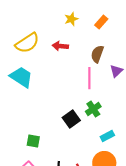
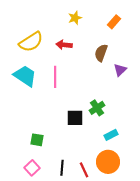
orange rectangle: (101, 22) -> (114, 22), moved
pink line: (89, 78) -> (55, 77), moved
black square: (71, 119) -> (75, 118), turned 36

